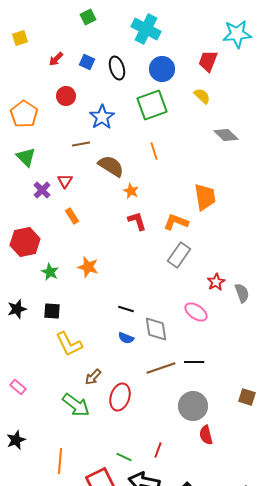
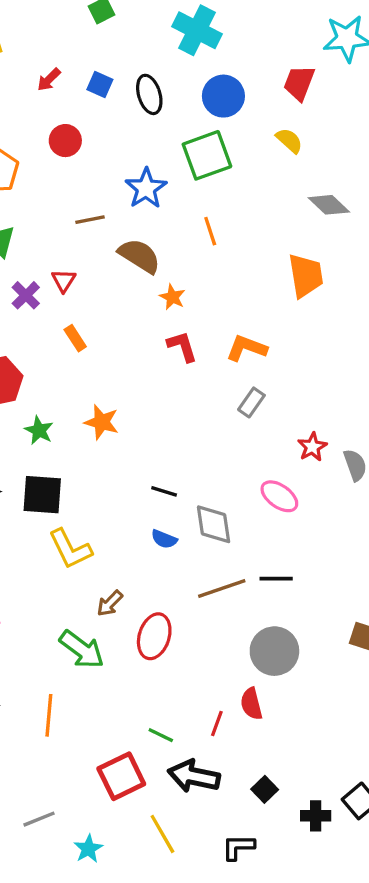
blue star: (102, 117) -> (146, 188), moved
orange trapezoid: (205, 197) -> (306, 276), moved
gray rectangle: (179, 255) -> (251, 402), size x0.7
black square: (52, 311) -> (42, 495), size x1.5
red semicircle: (206, 435) -> (251, 704), moved
orange line: (60, 461) -> (49, 715), moved

